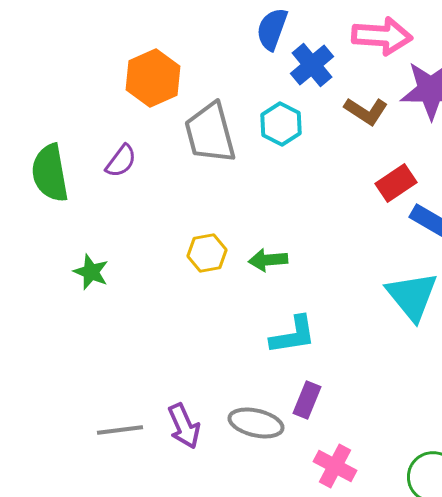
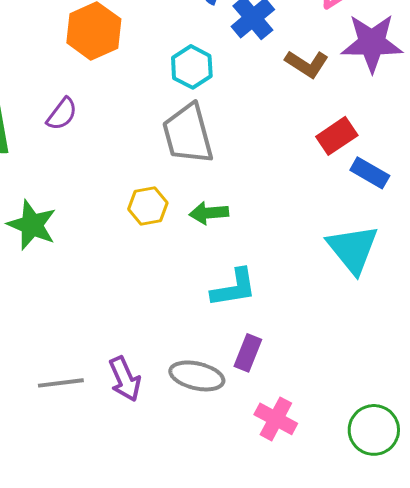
cyan hexagon: (281, 124) -> (192, 67), moved
gray trapezoid: (210, 133) -> (188, 134), moved
green star: (91, 272) -> (32, 225), size x1.4

